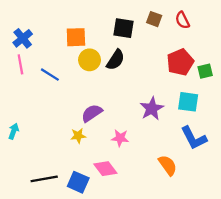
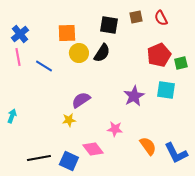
brown square: (154, 19) -> (136, 17), turned -32
pink star: (120, 138) -> (115, 129), moved
blue L-shape: (194, 138) -> (176, 153), moved

